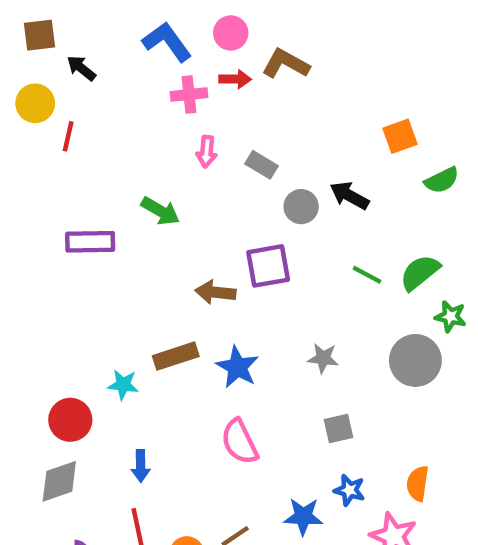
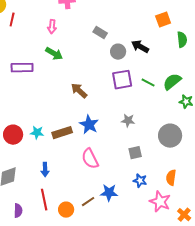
pink arrow: (207, 152) -> (52, 27), moved
green semicircle: (442, 180) -> (182, 40), turned -70
purple square: (268, 266) -> (122, 80), moved
brown arrow: (215, 292) -> (79, 91), turned 36
brown rectangle: (176, 356) -> (62, 133), moved
gray circle: (415, 360) -> (170, 136), moved
red circle: (70, 420) -> (13, 135), moved
blue star: (303, 516) -> (109, 193), moved

